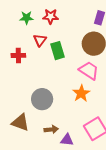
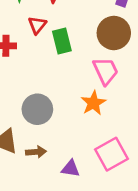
pink trapezoid: (89, 71) -> (106, 71), turned 30
brown arrow: (51, 129) -> (36, 152), moved

